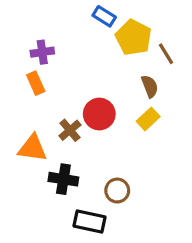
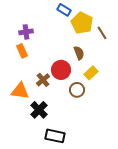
brown semicircle: (150, 86) -> (79, 53), moved
black cross: (63, 179) -> (39, 110), turned 36
brown circle: (117, 191) -> (77, 90), moved

